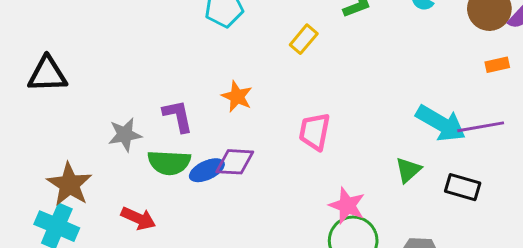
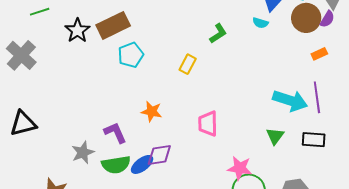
purple line: (481, 127) -> (317, 97), turned -76

